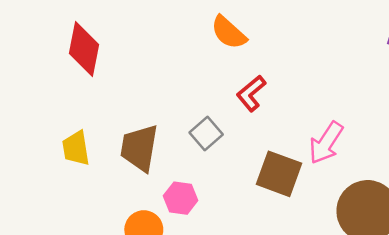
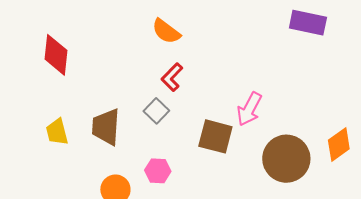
red L-shape: (251, 93) -> (172, 77), moved
pink hexagon: (181, 198) -> (158, 171), moved

